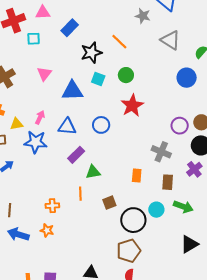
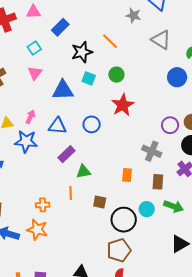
cyan square: (34, 39) -> (34, 48), moved, turned -32
brown square: (109, 203) -> (100, 202), turned 32
orange star: (47, 230) -> (37, 230), size x1.5

